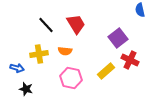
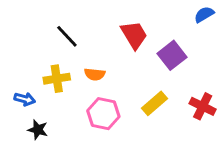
blue semicircle: (140, 10) -> (204, 14), turned 72
red trapezoid: (76, 24) -> (134, 35), moved
red cross: (130, 60) -> (203, 106), moved

